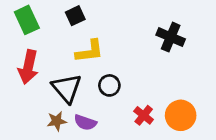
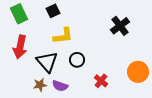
black cross: (171, 37) -> (120, 26), turned 30
orange circle: (181, 115) -> (138, 72), moved

